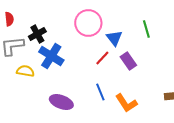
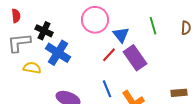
black cross: (37, 34) -> (44, 31), turned -36
purple rectangle: (128, 61) -> (135, 58), size x1.4

